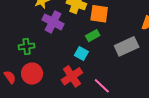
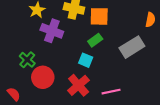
green cross: (27, 46) -> (27, 60), turned -35
red circle: (32, 74) -> (43, 77), moved
pink line: (102, 86) -> (111, 92), turned -48

